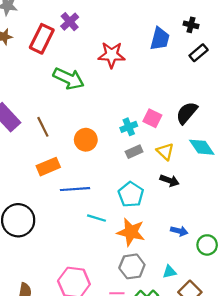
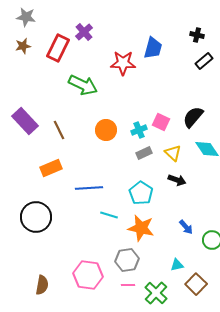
blue trapezoid: (160, 39) -> (153, 48), moved
orange circle: (86, 140) -> (106, 130), moved
orange rectangle: (48, 167) -> (51, 168), moved
blue arrow: (179, 231) -> (186, 227), turned 35
gray hexagon: (132, 266) -> (127, 260), moved

